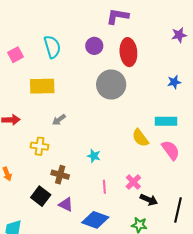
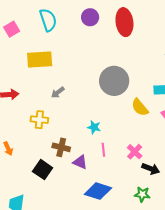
gray circle: (111, 84) -> (114, 81), moved
pink line: (104, 187) -> (103, 150), moved
purple triangle: (66, 205) -> (80, 162), moved

